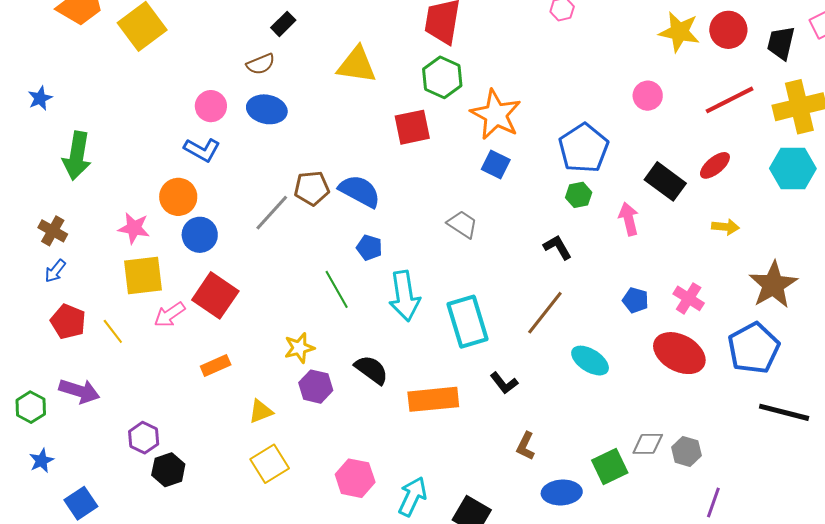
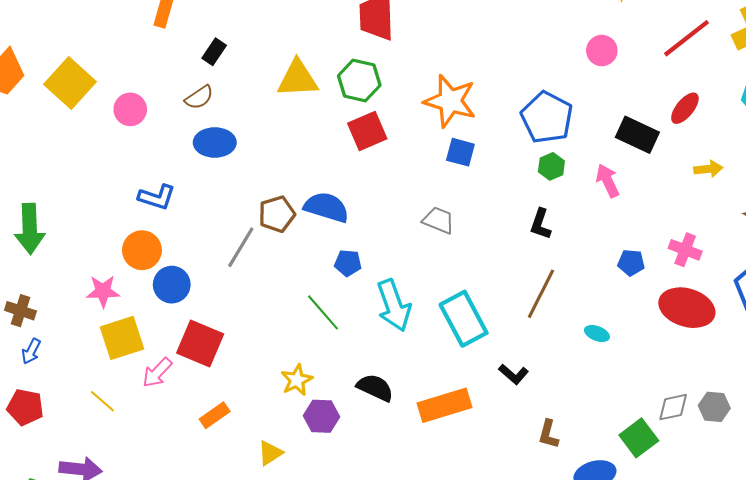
green hexagon: (442, 77) -> (359, 81), moved
pink circle: (211, 106) -> (130, 109), moved
black L-shape: (558, 247) -> (541, 224), turned -120
red pentagon: (68, 322) -> (25, 407), moved
cyan ellipse: (590, 361) -> (597, 334), size x0.6

